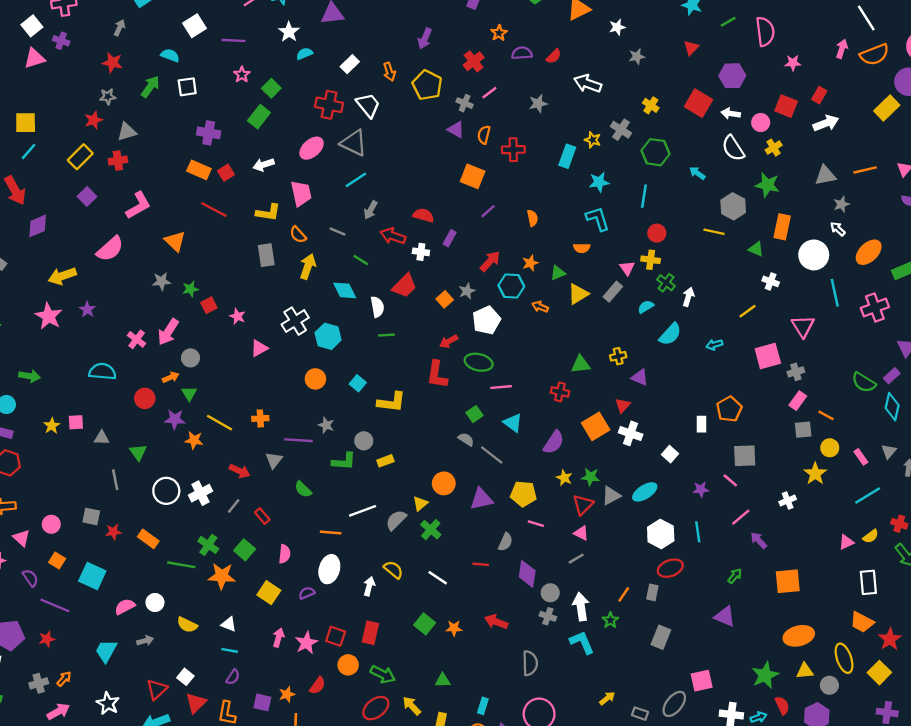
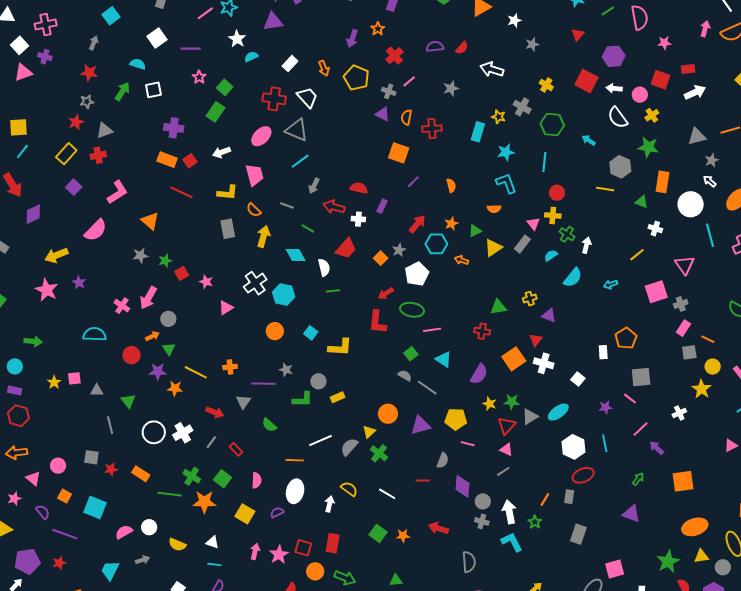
orange star: (499, 33) -> (378, 29), moved
red rectangle: (819, 95) -> (688, 69), turned 56

